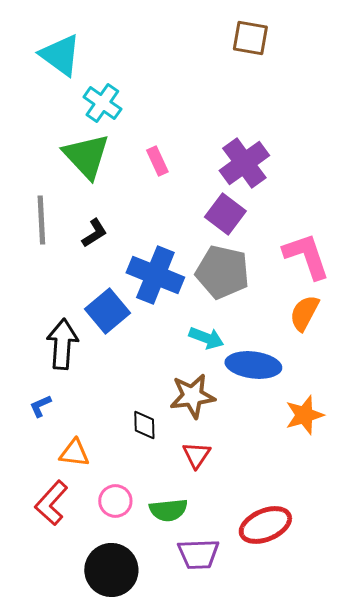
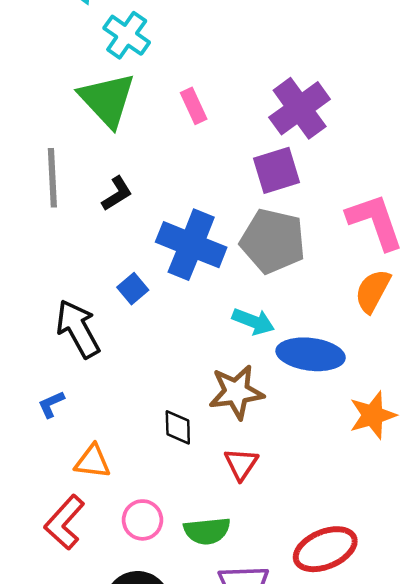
purple square: (225, 214) -> (276, 170), turned 36
blue square: (107, 311) -> (133, 289), size x0.6
black arrow: (62, 344) -> (78, 329), turned -33

